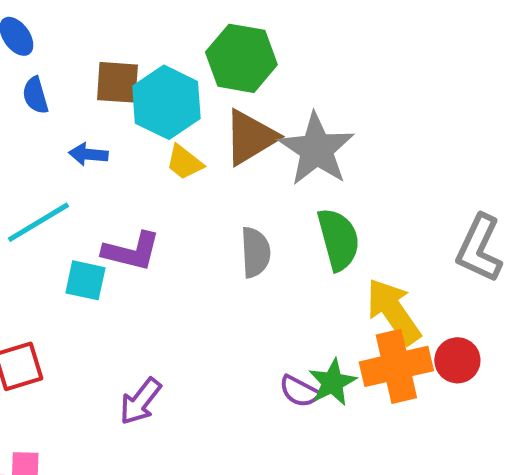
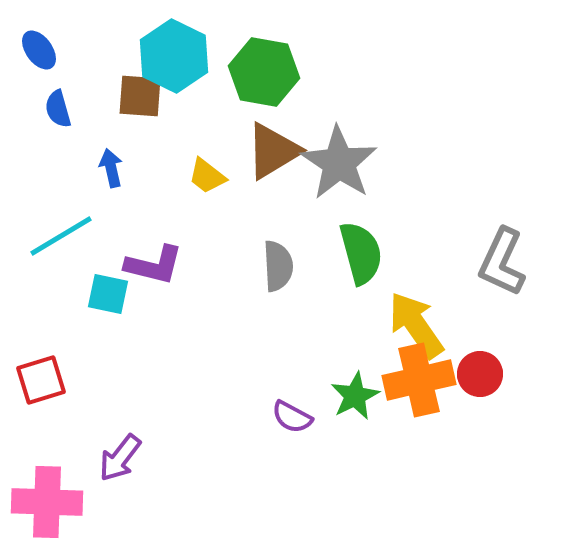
cyan hexagon: (166, 102) -> (174, 56), moved
blue arrow: (88, 154) -> (111, 168), turned 72
purple semicircle: (299, 391) -> (292, 417), moved
purple arrow: (140, 401) -> (120, 458), moved

